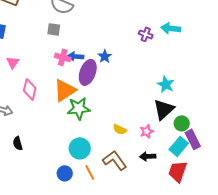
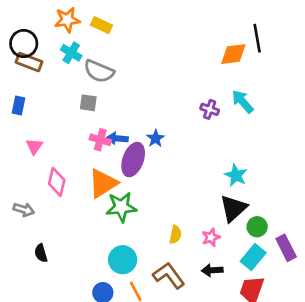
cyan arrow: (171, 28) -> (243, 102), turned 42
yellow semicircle: (120, 129) -> (175, 235), turned -104
purple rectangle: (193, 139) -> (286, 248), moved

